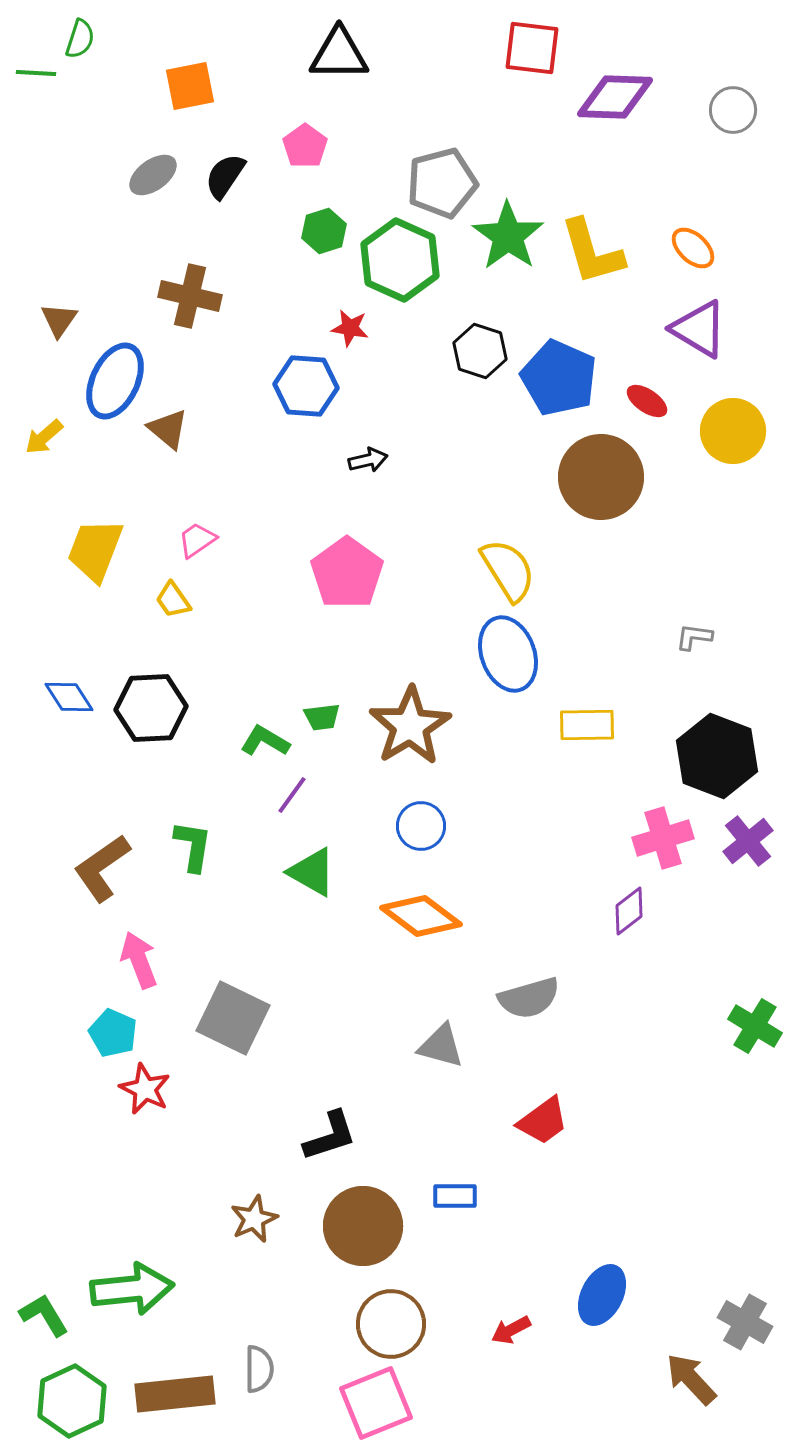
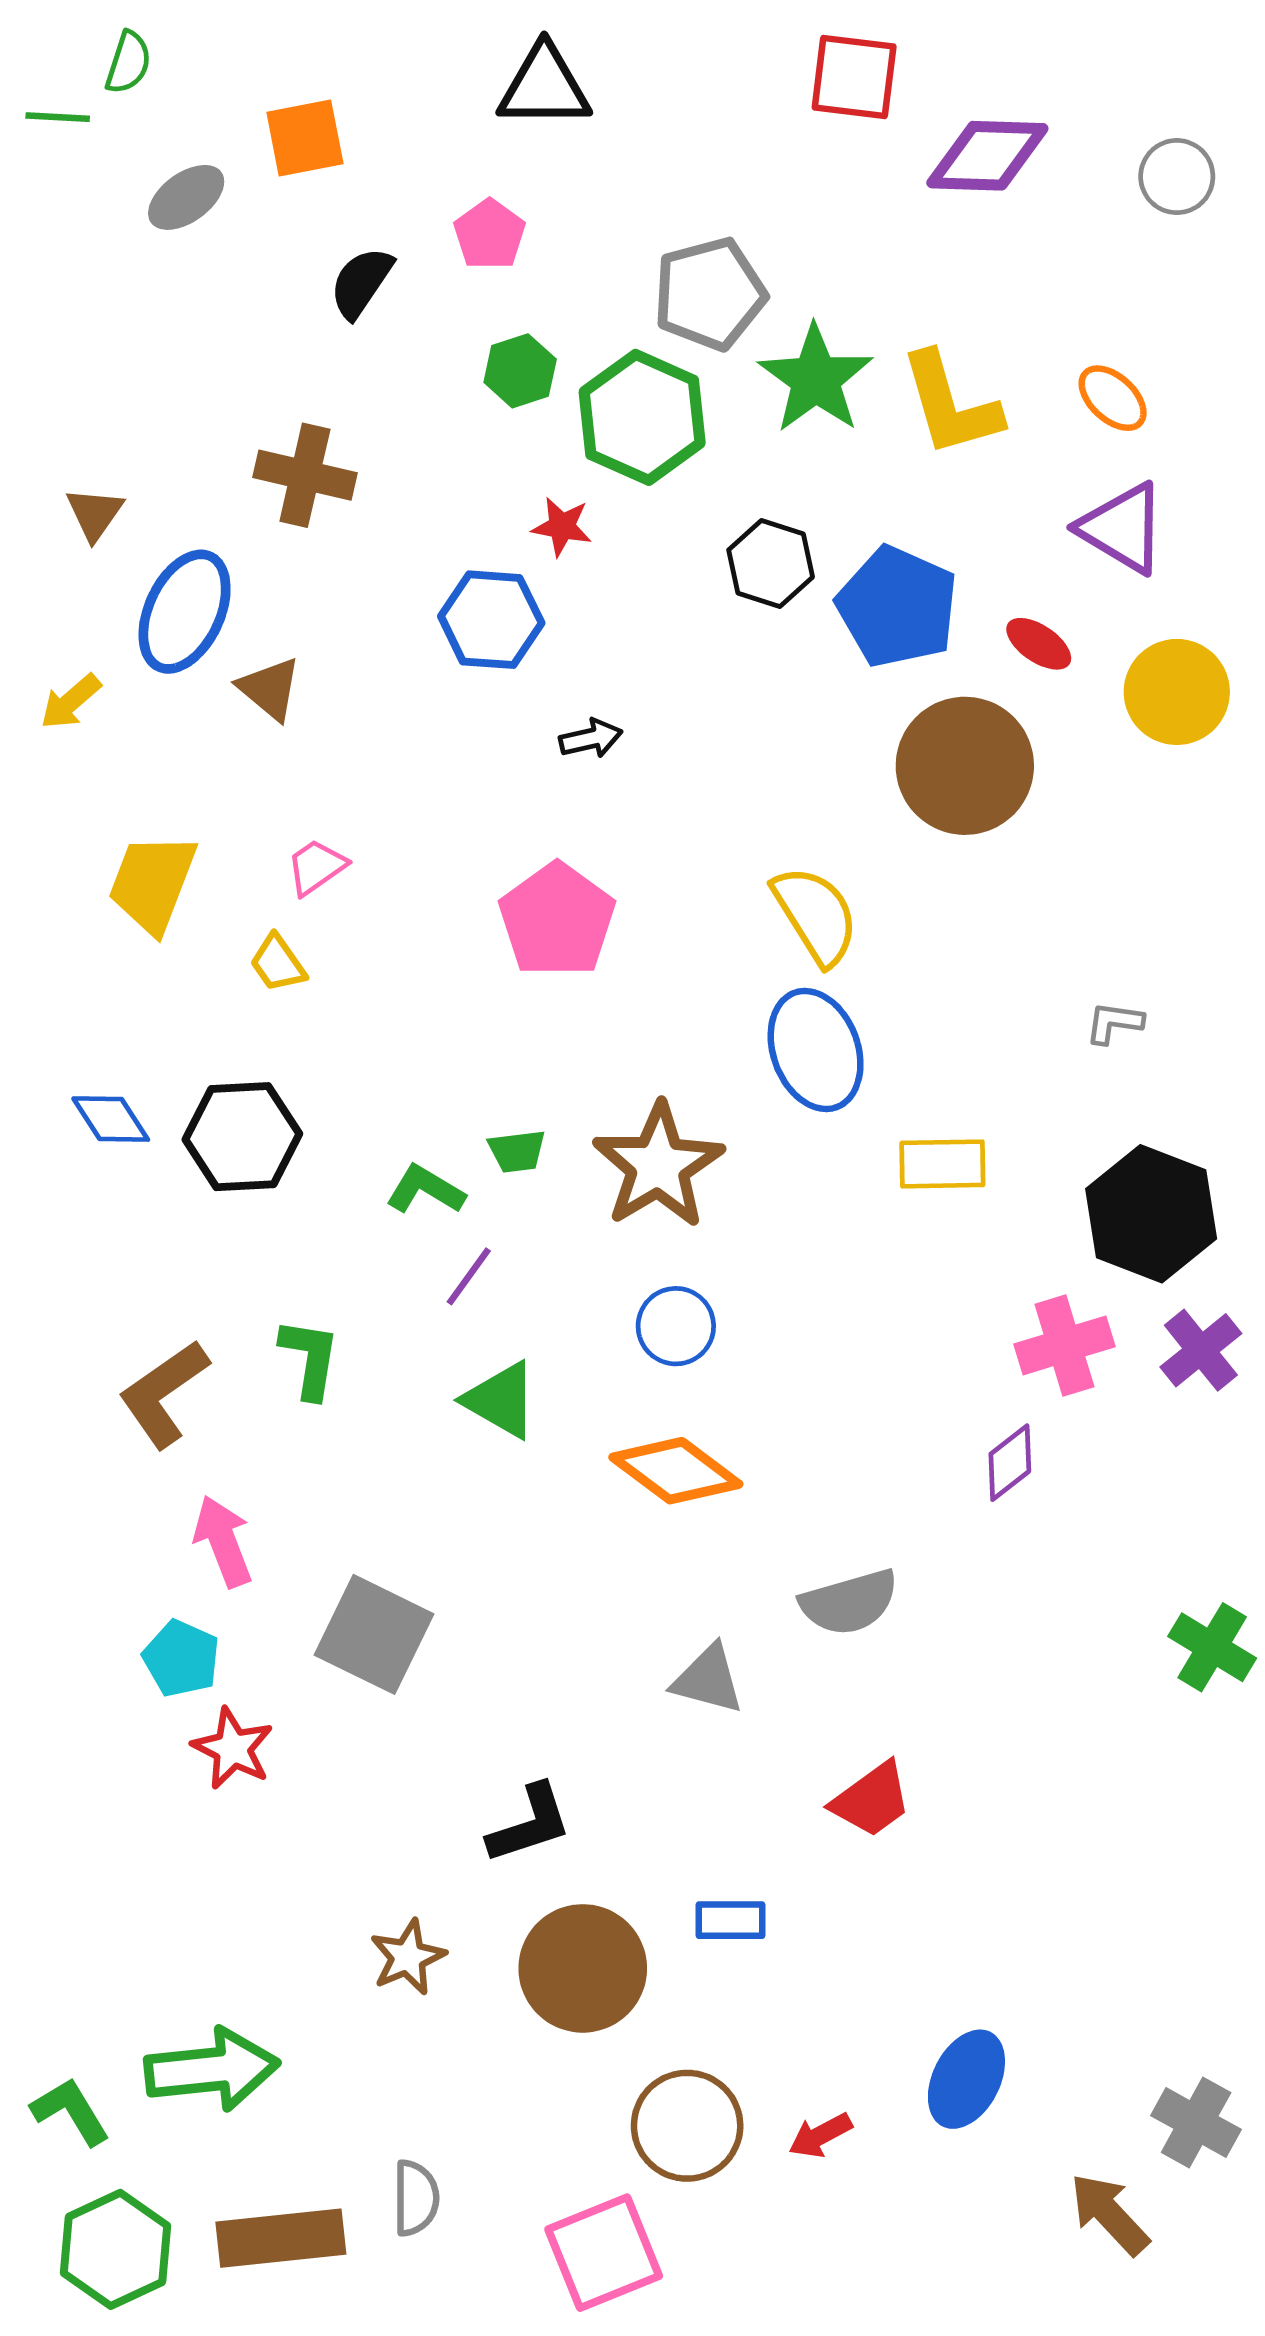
gray ellipse: (153, 175) -> (186, 197), moved
brown circle: (391, 1324) -> (687, 2126), moved

